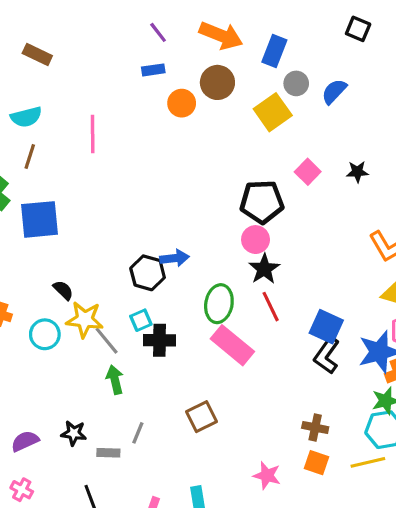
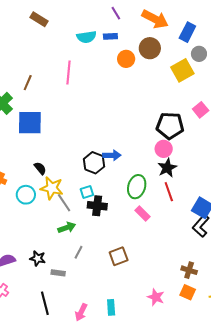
cyan semicircle: (26, 117) -> (86, 37), moved
pink rectangle: (232, 345) -> (142, 213), size x0.6
green arrow: (115, 380) -> (67, 228), turned 78
gray line: (138, 433) -> (78, 252), moved

